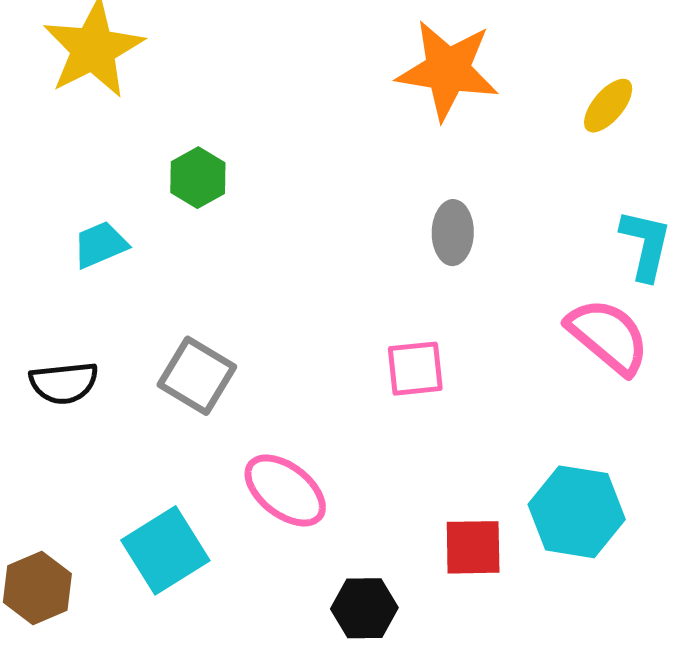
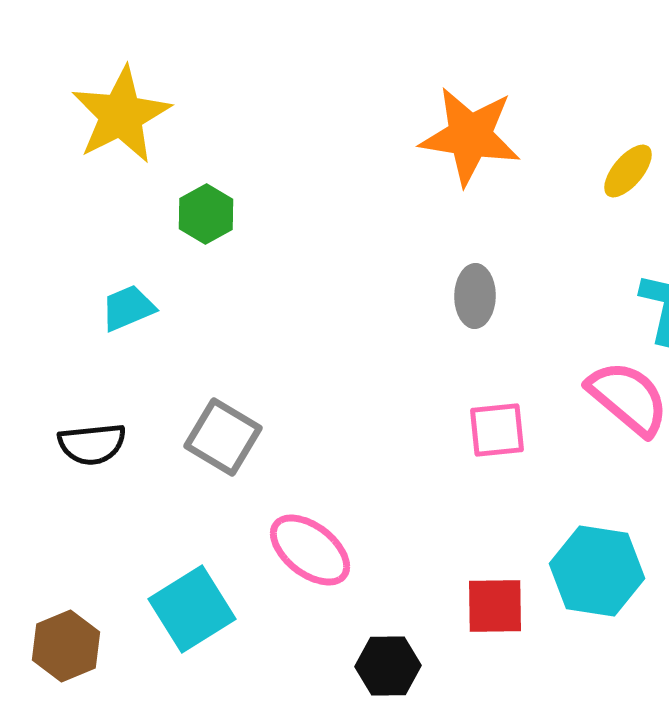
green hexagon: (198, 178) -> (206, 214), moved
pink square: (415, 369) -> (497, 430), moved

